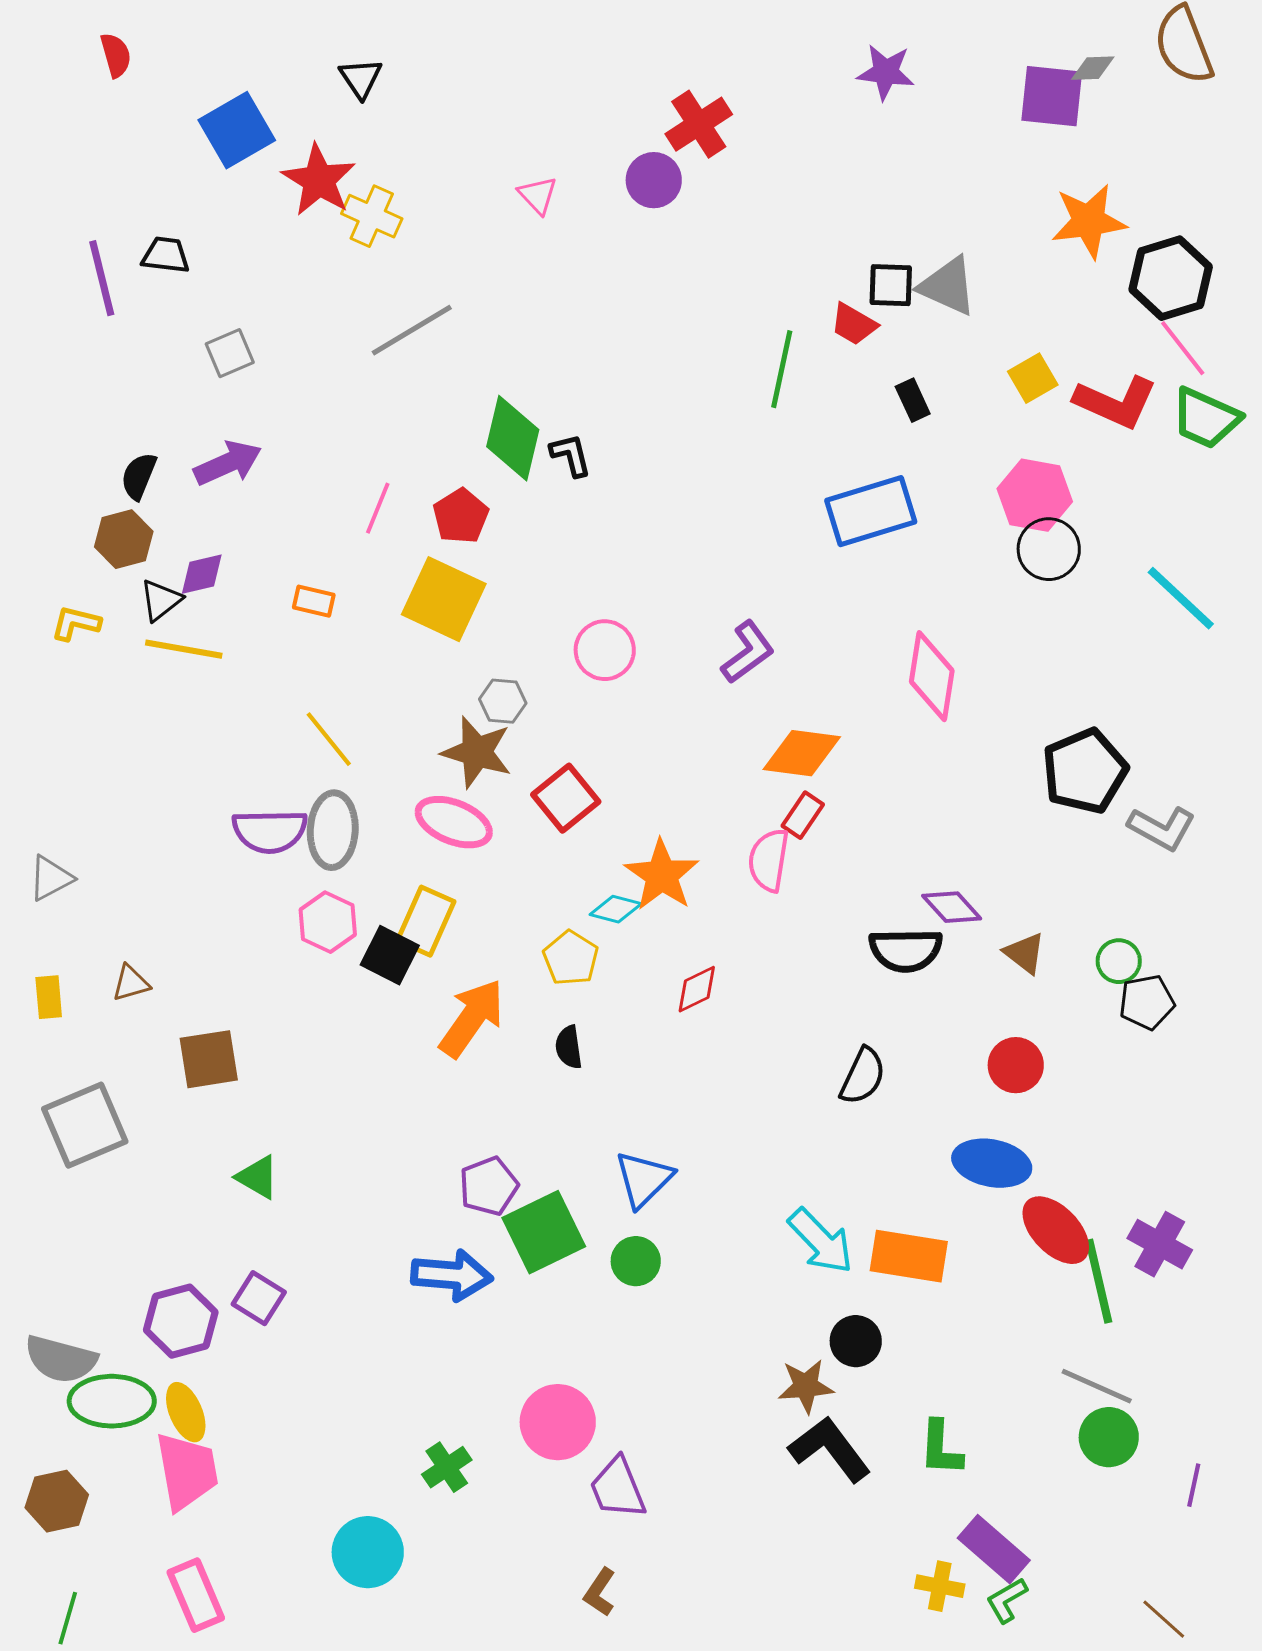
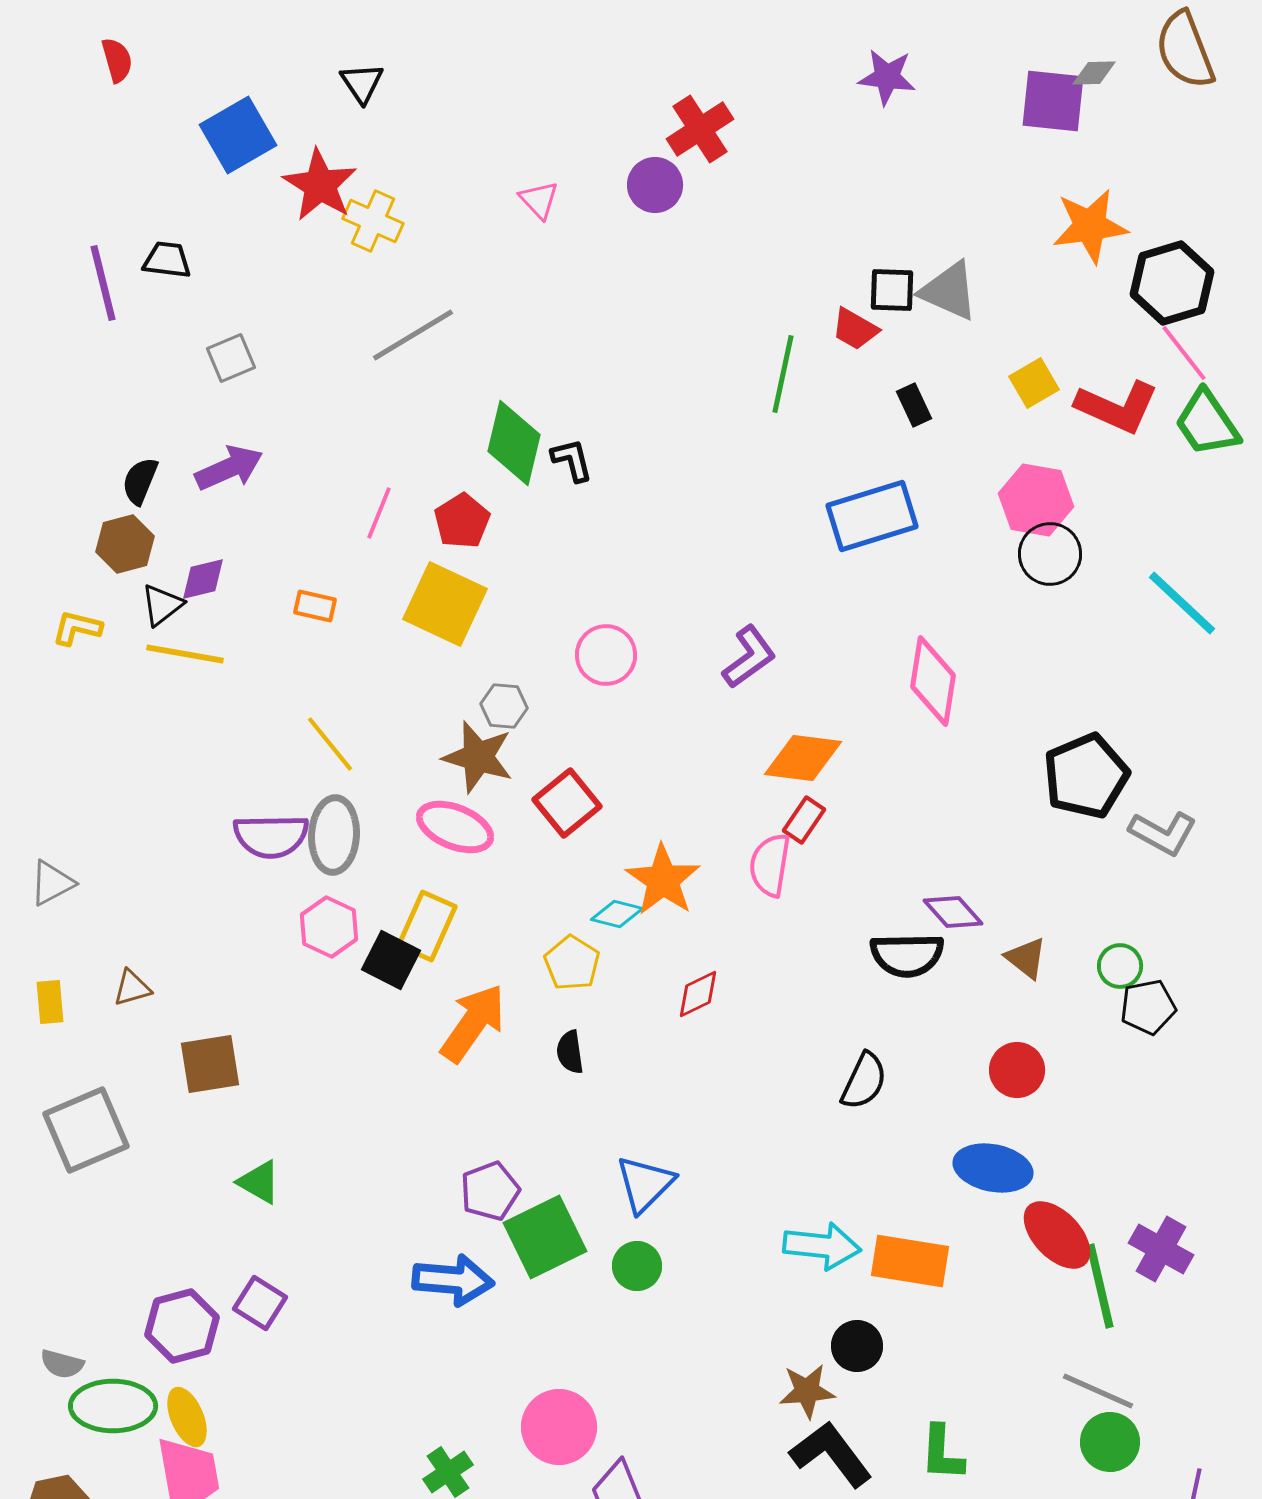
green trapezoid: (1206, 418) -> (1207, 423), turned 32
cyan arrow: (821, 1241) -> (822, 1246), turned -40
gray semicircle: (61, 1359) -> (62, 1364), size x0.6

